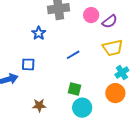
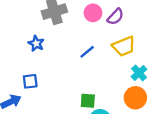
blue line: (73, 55) -> (87, 52), moved

